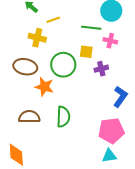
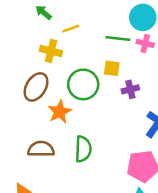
pink cross: (110, 41) -> (145, 43), moved
brown ellipse: (25, 67) -> (36, 87), turned -70
orange star: (44, 87) -> (60, 112), turned 30

